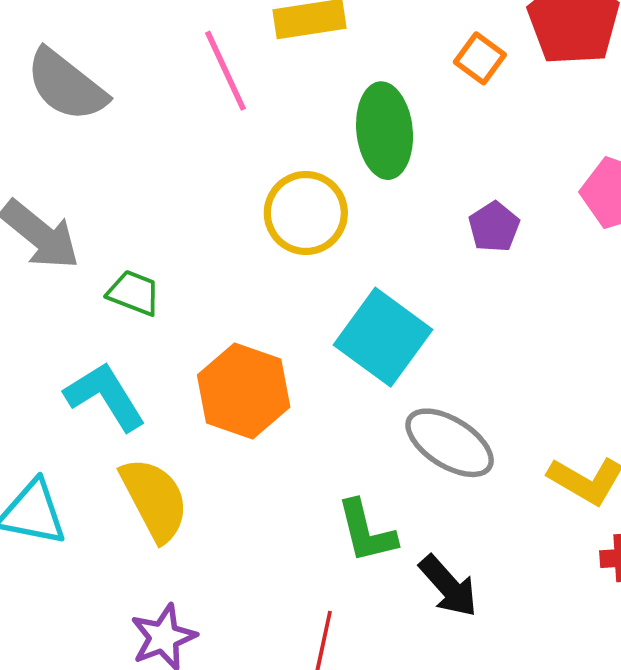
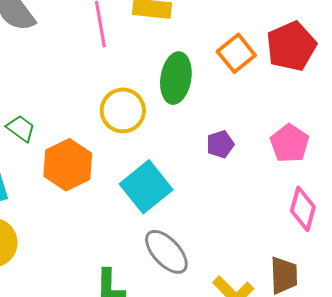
orange square: (480, 58) -> (236, 53), size x1.4
orange hexagon: (244, 391) -> (68, 165), moved

